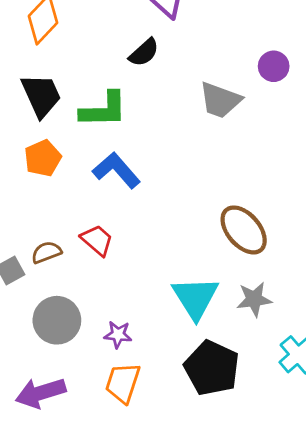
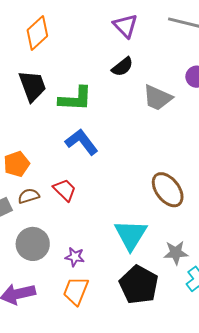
black semicircle: (144, 52) -> (122, 67), moved
orange pentagon: (43, 158) -> (17, 164), moved
gray star: (254, 299) -> (176, 253), moved

